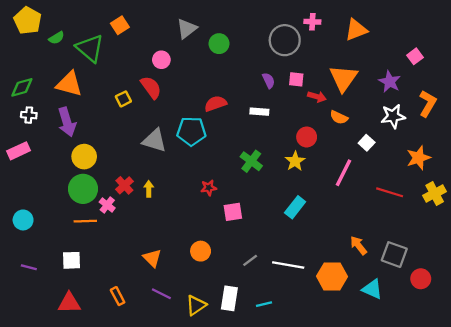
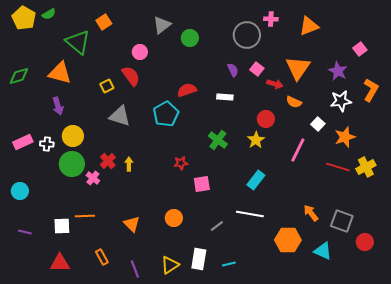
green semicircle: (56, 38) -> (49, 14), moved
pink square: (296, 79) -> (257, 69), turned 32
white cross: (29, 115) -> (47, 144), moved
purple arrow: (67, 122) -> (58, 106), size x0.7
cyan pentagon: (191, 131) -> (166, 114), turned -30
gray triangle: (154, 140) -> (120, 116), moved
pink rectangle: (18, 151) -> (23, 142), moved
orange star: (418, 158) -> (345, 137), moved
yellow cross: (435, 193) -> (366, 167), moved
orange line: (85, 221) -> (85, 216), moved
white line: (288, 265) -> (250, 214), moved
purple line: (161, 294) -> (135, 269), moved, turned 42

